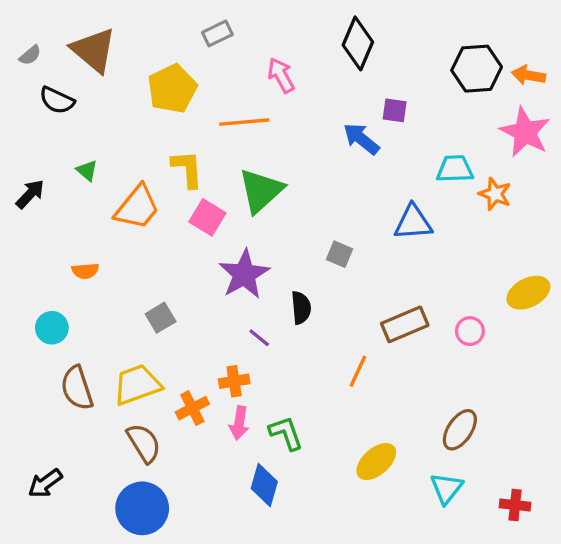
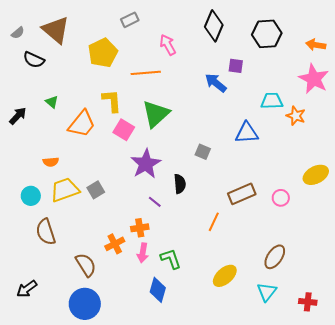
black hexagon: (477, 69) -> (267, 34), moved
yellow trapezoid: (137, 385) -> (65, 190), moved

